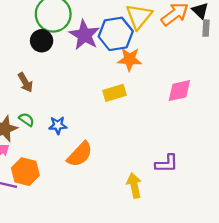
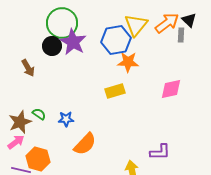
gray rectangle: (206, 28) -> (181, 35), moved
purple star: (84, 35) -> (73, 42), moved
brown arrow: (25, 82) -> (28, 68), moved

